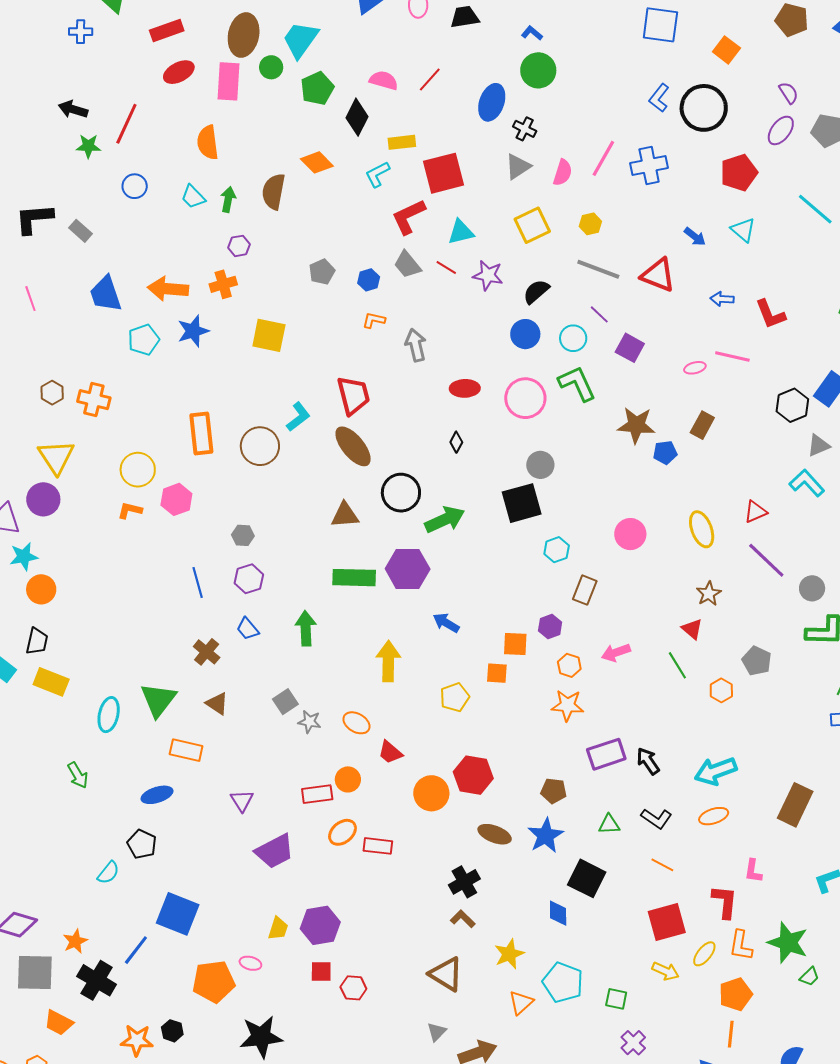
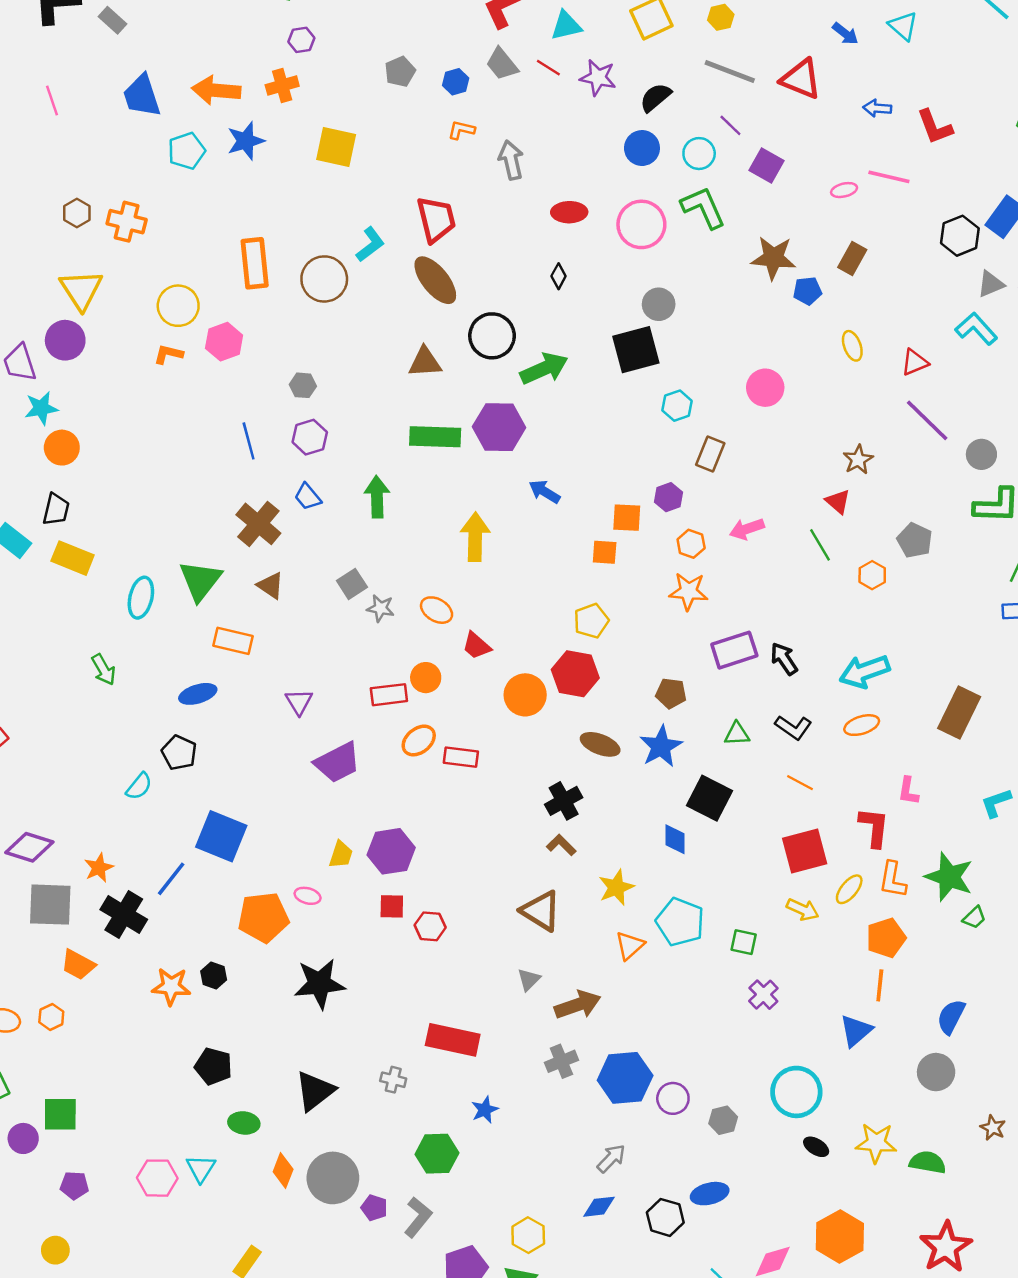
yellow ellipse: (702, 529) -> (852, 346), moved, size x0.7
brown cross: (207, 652) -> (258, 524), size x1.4
yellow pentagon: (455, 697) -> (591, 621), moved

